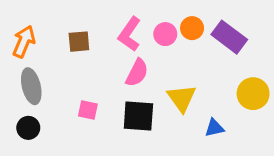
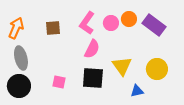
yellow circle: (253, 94) -> (157, 69), moved
pink square: (88, 110) -> (59, 82), moved
black circle: (28, 128) -> (19, 86), size x1.5
blue triangle: (214, 128) -> (137, 91), moved

